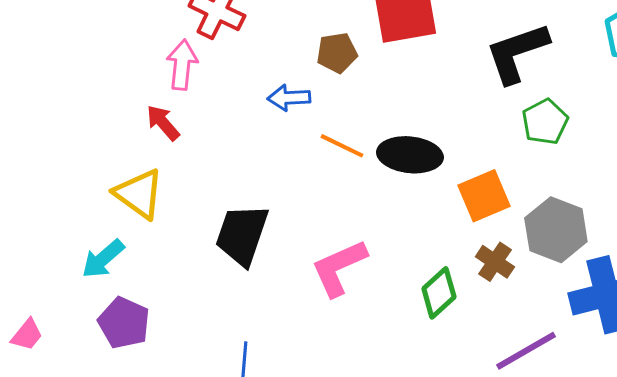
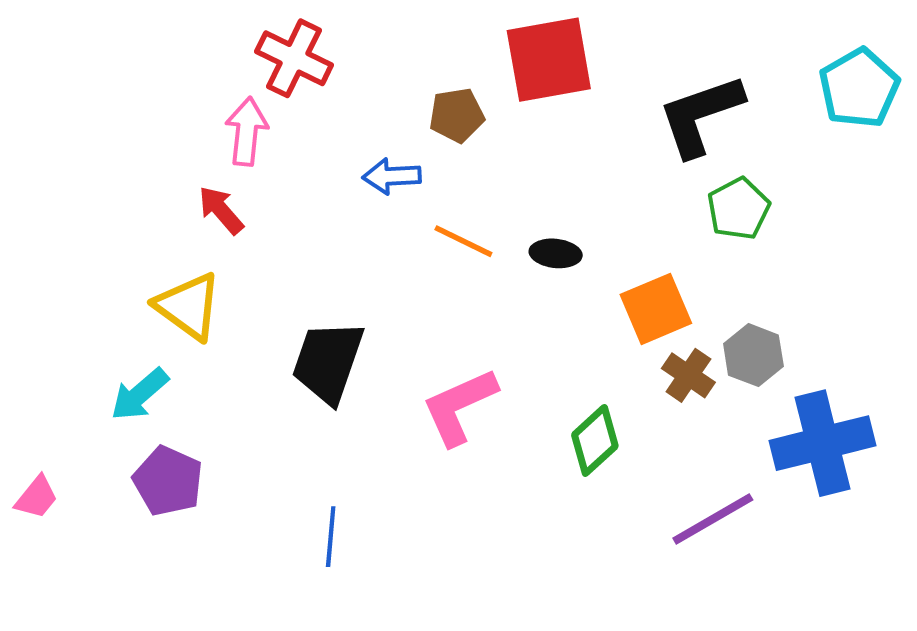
black ellipse: (410, 155) -> (556, 253), size x0.6
gray hexagon: (556, 230) -> (753, 355), size x0.7
brown cross: (495, 262) -> (688, 375), moved

